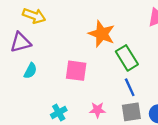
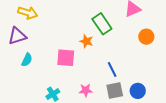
orange star: (102, 34) -> (86, 41), moved, size x0.6
green rectangle: (127, 58) -> (102, 24), moved

